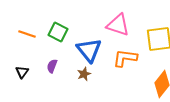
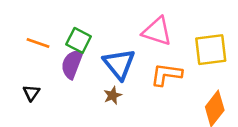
purple semicircle: (52, 66) -> (72, 64), moved, size x1.6

